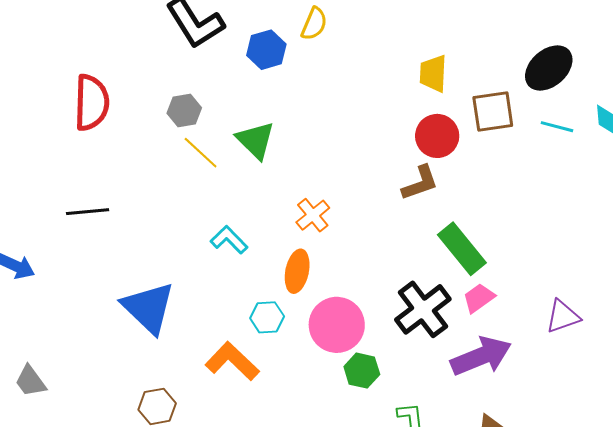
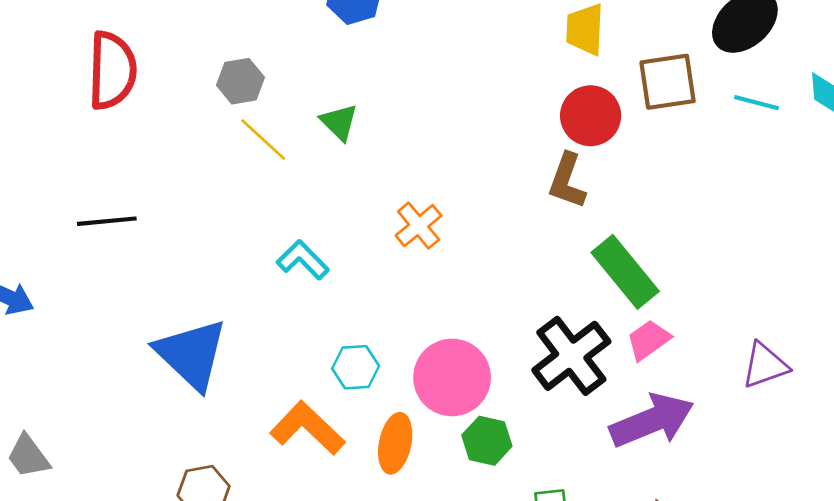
green triangle: (255, 140) -> (339, 122), size x0.7
brown L-shape: (420, 183) -> (567, 181), turned 129
orange ellipse: (297, 271) -> (395, 443), moved

